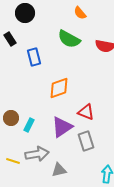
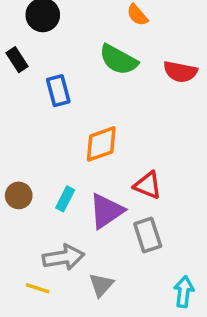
cyan rectangle: (29, 125) -> (65, 199), moved
yellow line: (13, 161) -> (38, 288), moved
gray triangle: (59, 170) -> (101, 285), turned -35

